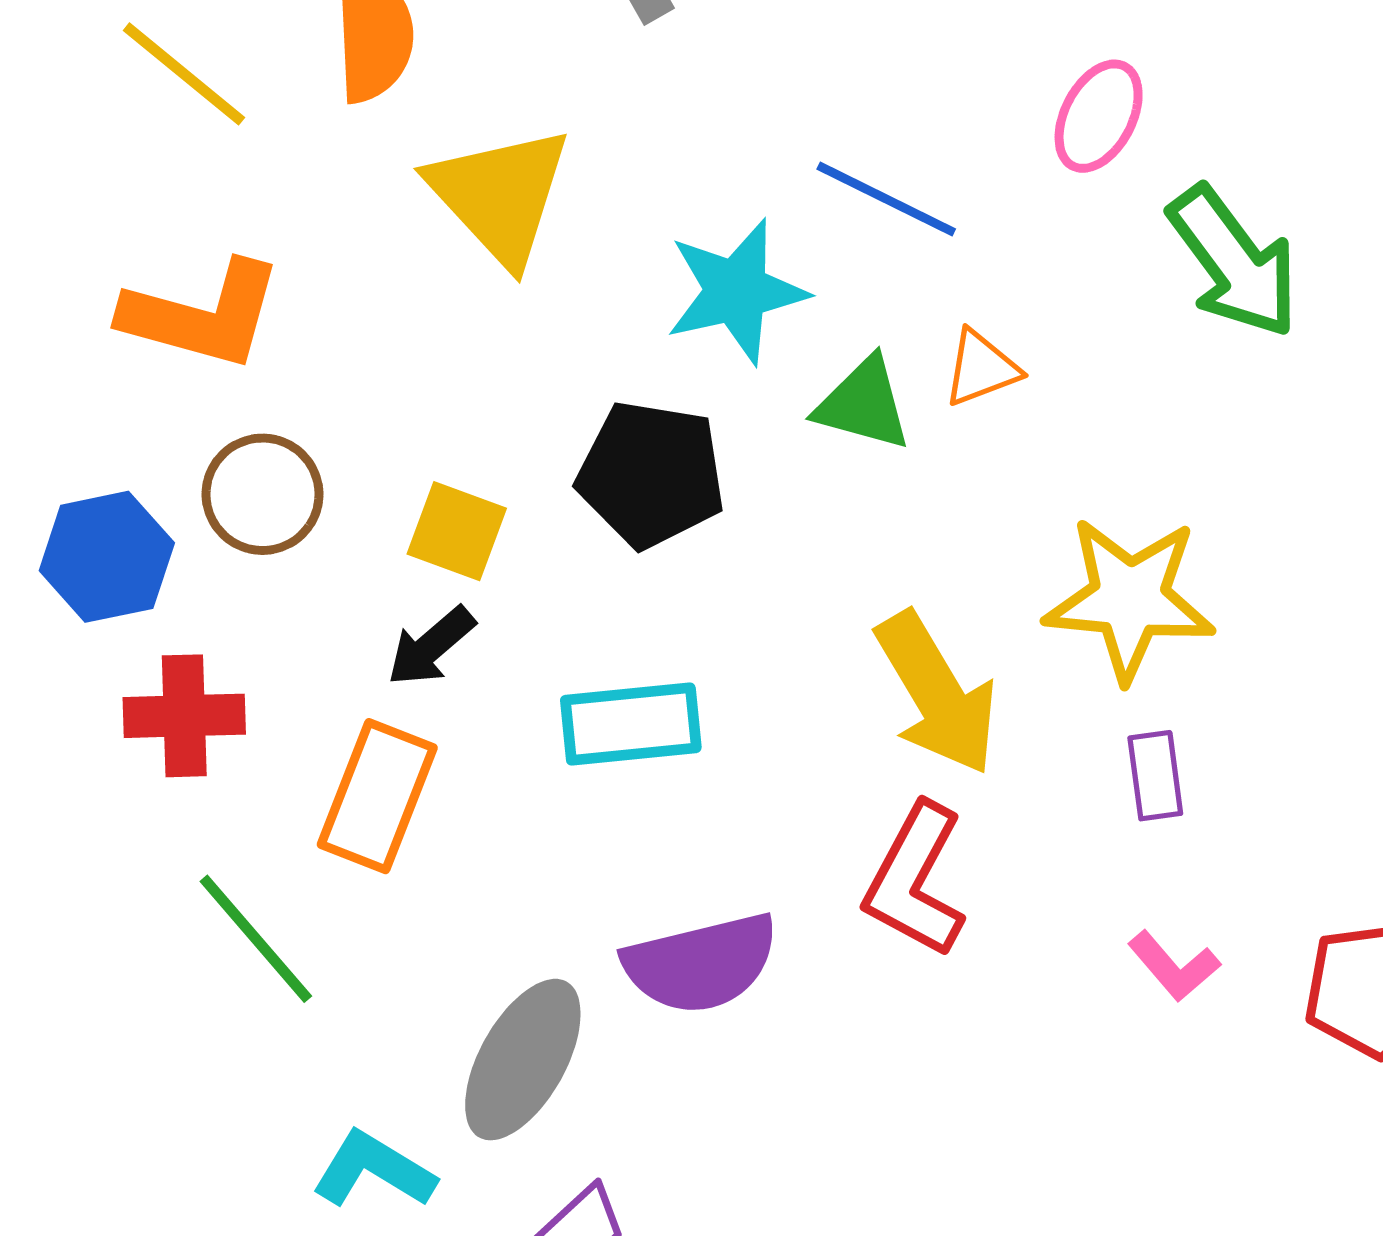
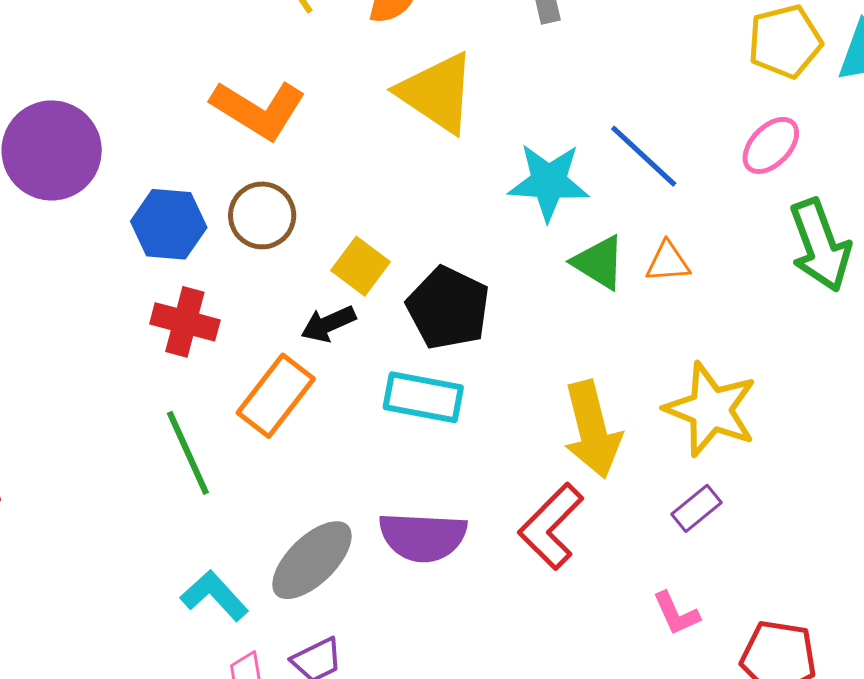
yellow triangle: (500, 195) -> (437, 93), turned -30
black pentagon: (651, 474) -> (448, 308), moved
purple rectangle: (1155, 776) -> (696, 508), turned 42

